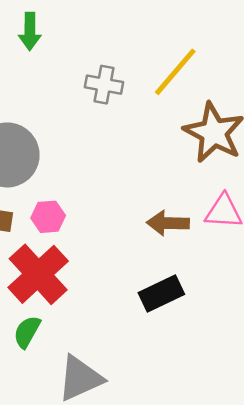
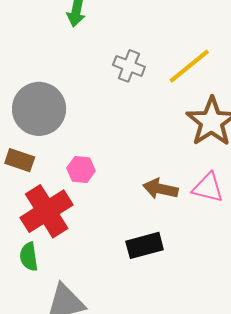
pink hexagon: (48, 217) -> (81, 170), moved
green semicircle: (27, 332) -> (29, 257), turned -48

